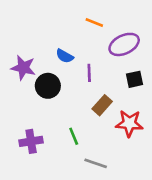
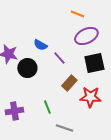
orange line: (94, 22) -> (77, 14), moved
purple line: (89, 73) -> (59, 58), turned -40
black square: (134, 79) -> (94, 63), size x1.5

